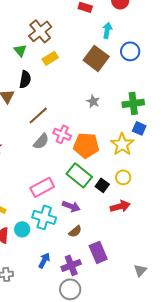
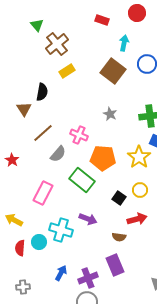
green triangle: (20, 50) -> (37, 25), moved
brown line: (38, 115) -> (43, 133), moved
pink cross: (62, 134) -> (79, 135), moved
green rectangle: (79, 175) -> (82, 180), moved
pink rectangle: (42, 187) -> (43, 193), moved, turned -35
brown semicircle: (75, 231) -> (119, 237), moved, turned 48

